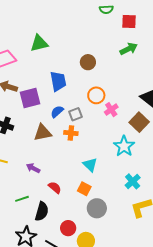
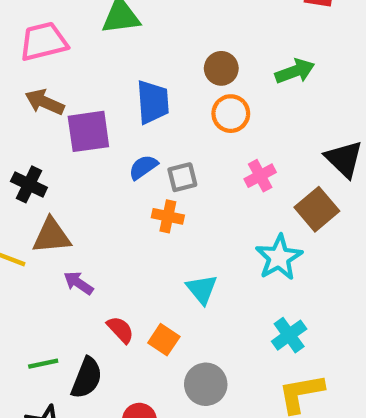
green arrow: (129, 49) -> (295, 71), moved
orange circle: (96, 95) -> (231, 114), moved
brown triangle: (43, 133) -> (52, 236), moved
orange square: (84, 189) -> (164, 340), moved
green line: (22, 199) -> (43, 364), moved

